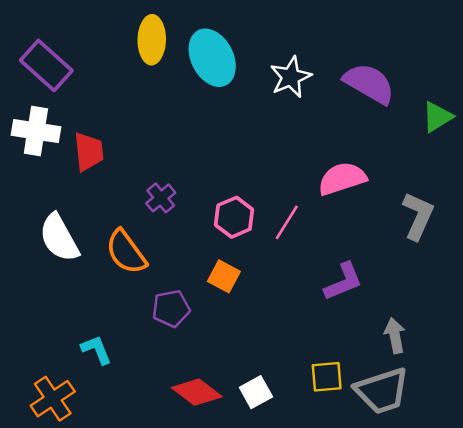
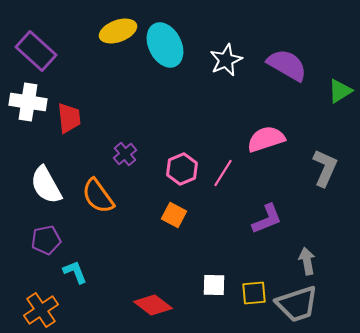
yellow ellipse: (152, 40) -> (118, 31), turned 69
purple pentagon: (171, 309) -> (46, 240), moved
white square: (256, 392) -> (214, 285), moved, turned 30

